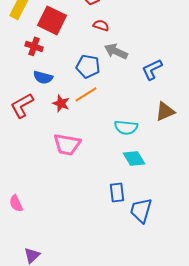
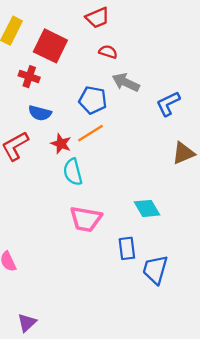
cyan semicircle: (126, 127) -> (73, 172), moved, turned 70
pink trapezoid: (67, 144) -> (86, 219), moved

